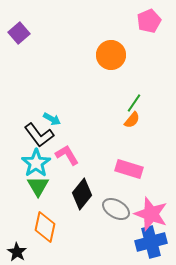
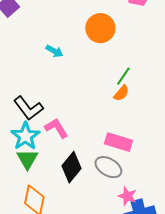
cyan arrow: (52, 119) -> (54, 51), moved
gray ellipse: (116, 209) -> (108, 167), moved
pink star: (151, 214) -> (127, 196), moved, size x0.6

